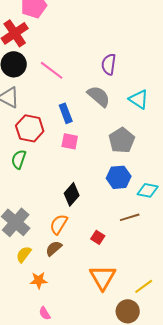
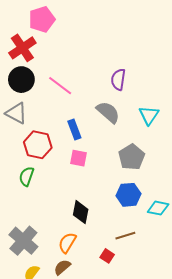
cyan triangle: (139, 99) -> (149, 115), turned 30
black diamond: (72, 194) -> (81, 212), turned -30
brown line: (130, 217) -> (125, 236), moved

